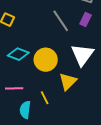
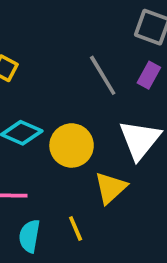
yellow line: (45, 98) -> (76, 228), moved

